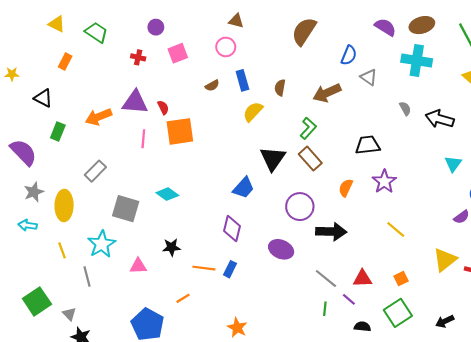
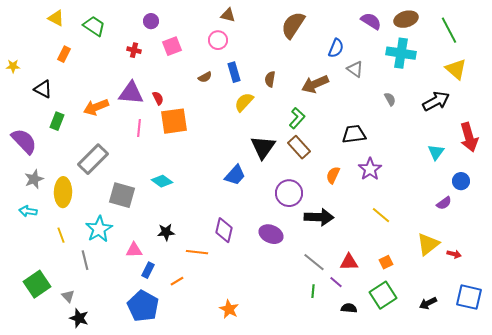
black arrow: (440, 119) -> (436, 101), moved, turned 136
gray rectangle: (95, 171) -> (93, 159), size x1.4
purple diamond: (232, 228) -> (224, 230), moved
blue rectangle: (230, 269) -> (148, 270), moved

